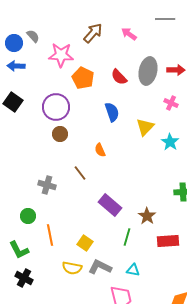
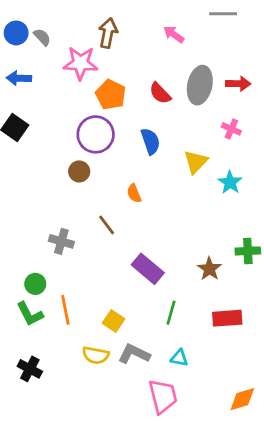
brown arrow: (93, 33) -> (108, 33), moved, turned -30
blue circle: (14, 43) -> (16, 33), moved
purple circle: (56, 107) -> (96, 134), moved
brown star: (147, 216) -> (209, 269), moved
green L-shape: (19, 250) -> (30, 314), moved

